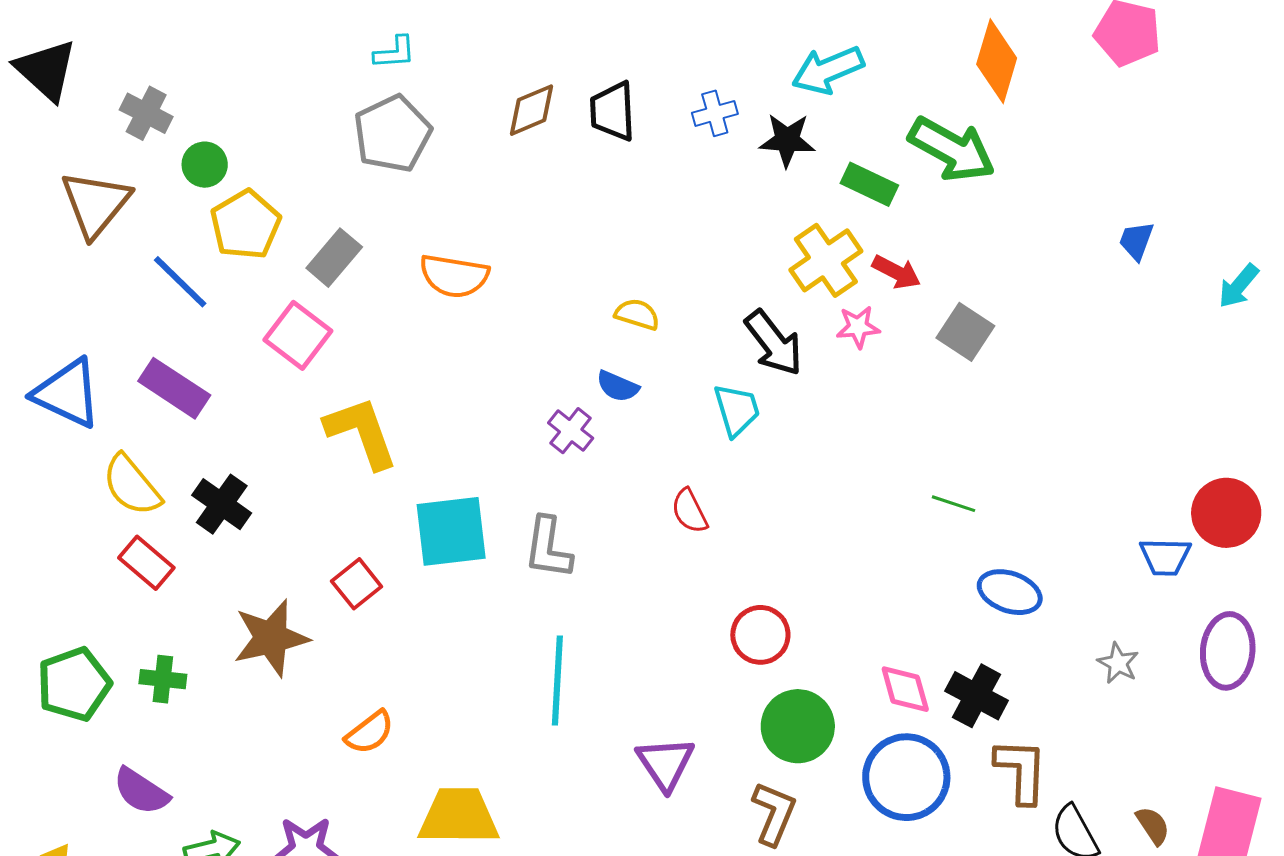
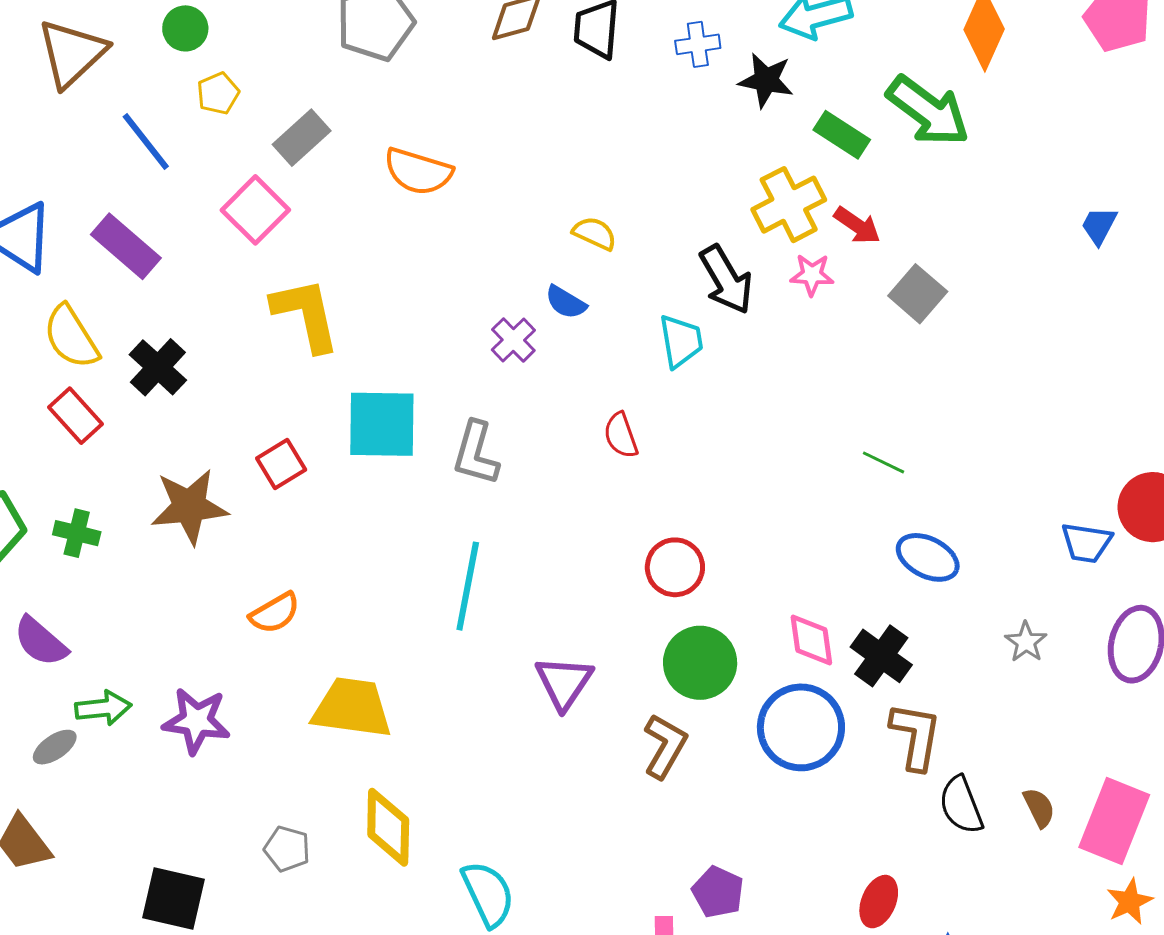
yellow pentagon: (246, 225) -> (218, 93), size x0.6

